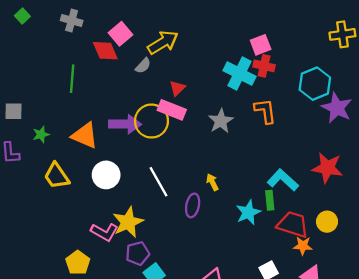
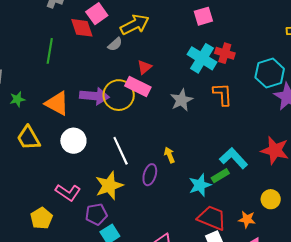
pink square: (261, 45) -> (203, 16), moved
green rectangle: (270, 200) -> (220, 176), turned 60
yellow star: (128, 222) -> (109, 186), moved
red trapezoid: (293, 224) -> (212, 218), moved

